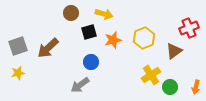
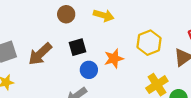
black square: (89, 32) -> (78, 47), moved
orange star: (113, 40) -> (114, 58), moved

